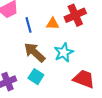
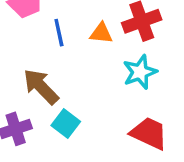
brown arrow: (35, 52) -> (41, 87), moved
cyan star: (64, 52) -> (140, 72), moved

